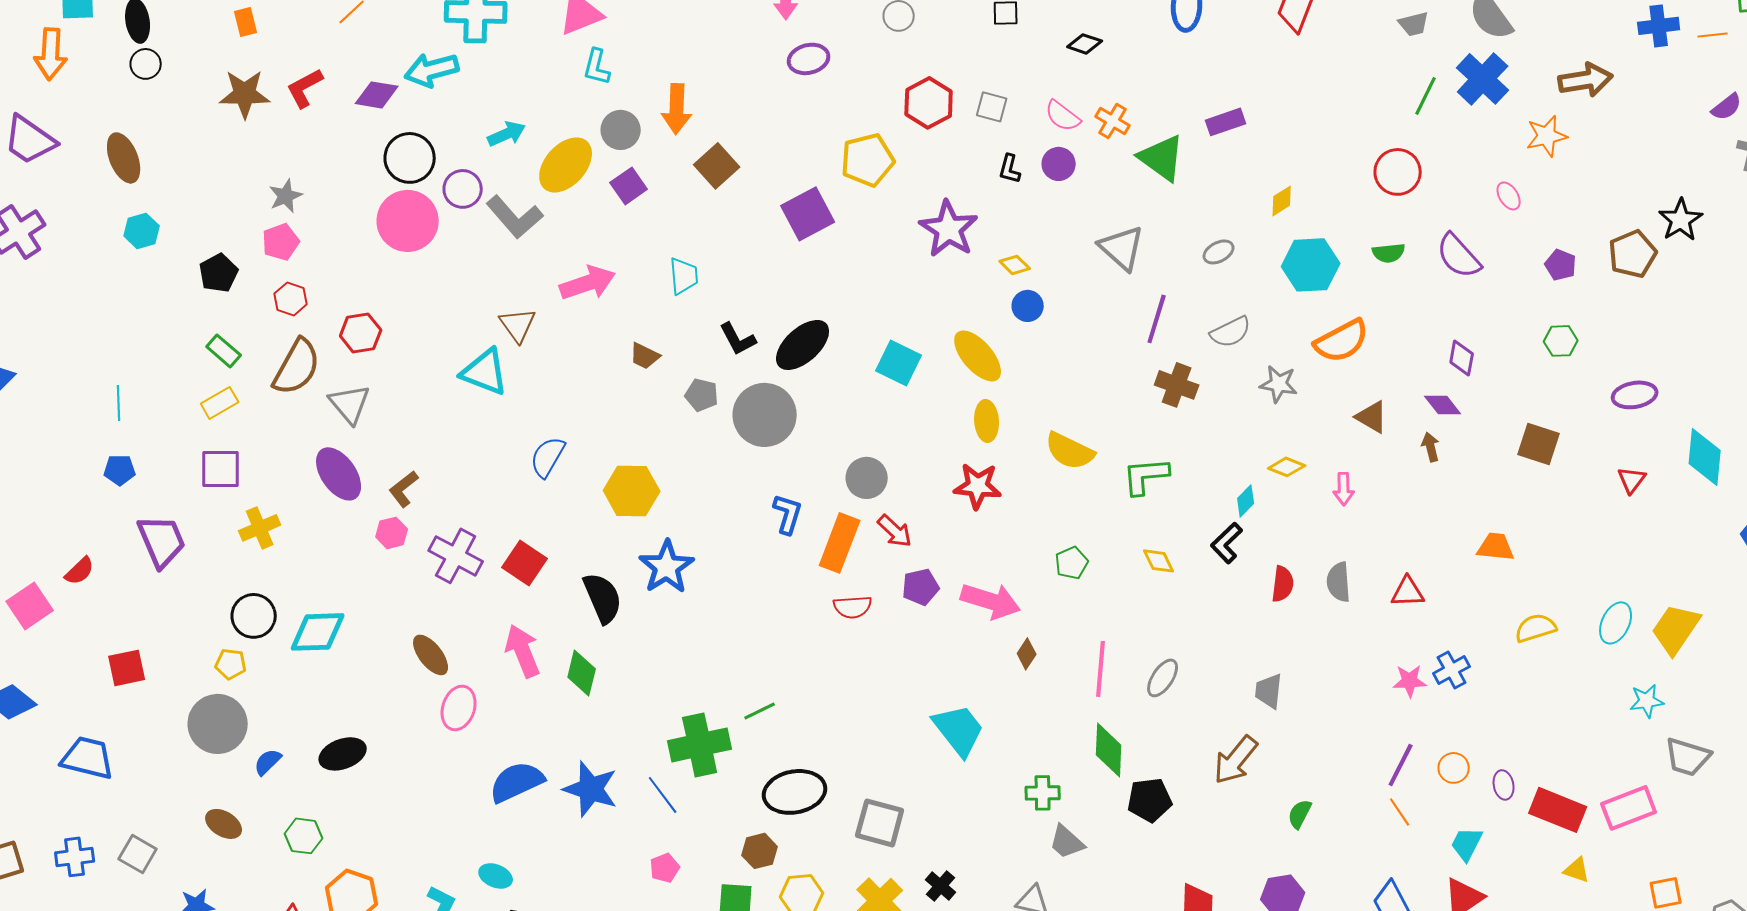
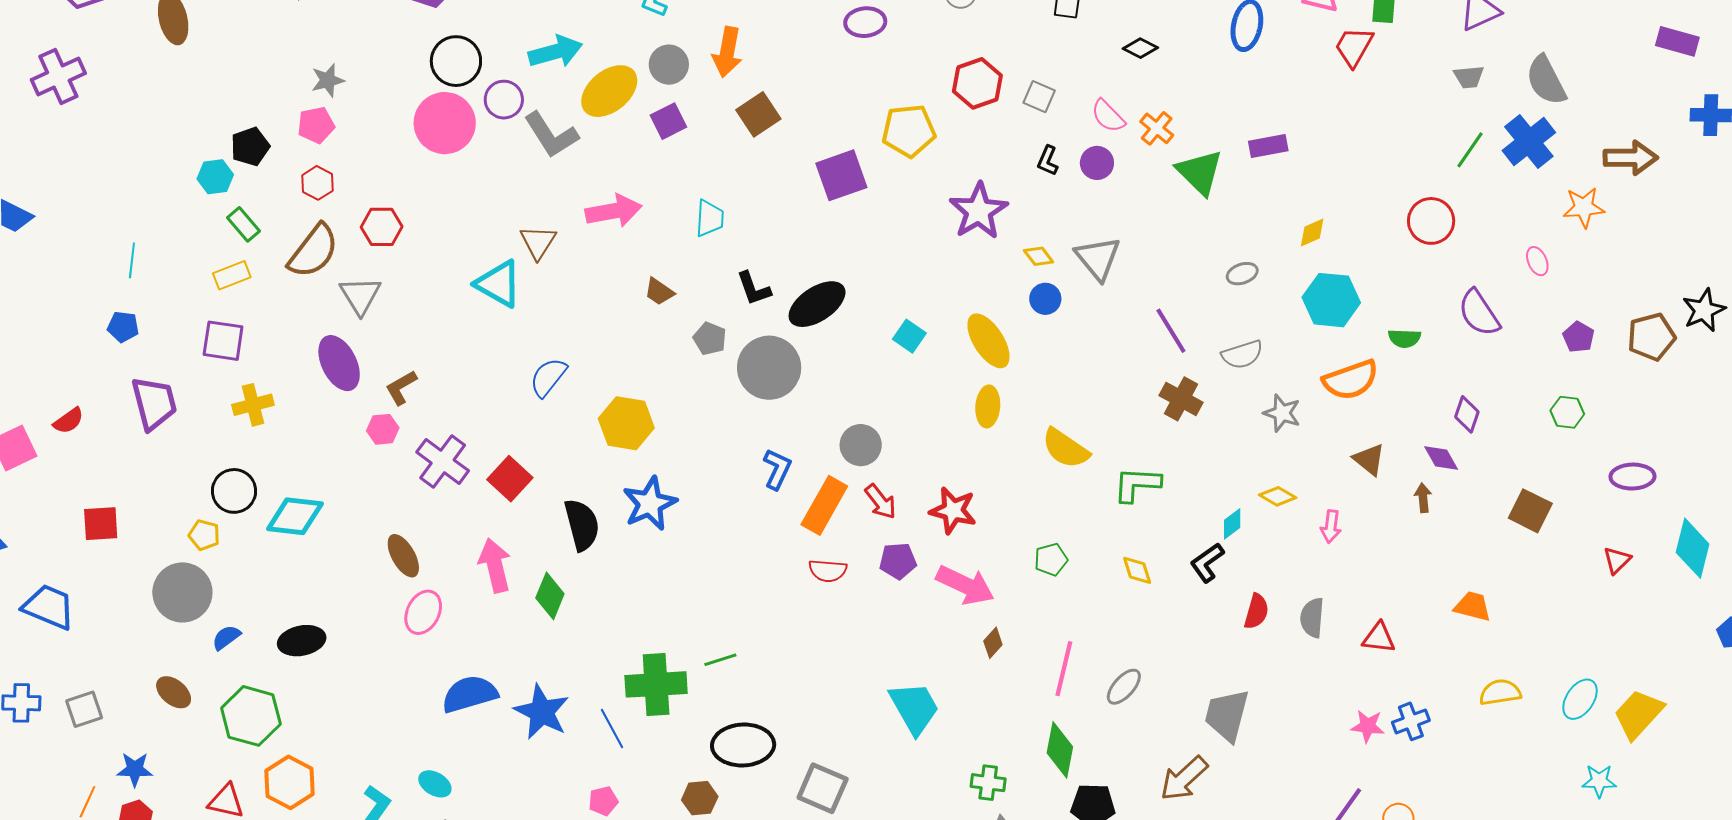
cyan arrow: (507, 134) -> (555, 52), size x1.4
cyan hexagon: (142, 231) -> (215, 177), moved
gray triangle: (1122, 248) -> (1098, 258), moved
green semicircle: (1389, 253) -> (1404, 338), moved
purple line: (1157, 319) -> (1171, 331), turned -57
cyan square: (899, 363) -> (909, 336), size x0.7
red star: (978, 486) -> (953, 510), moved
gray trapezoid: (1269, 691) -> (1227, 715), size x1.5
green hexagon: (304, 836) -> (251, 716), size x1.6
gray square: (138, 854) -> (84, 709), turned 33

